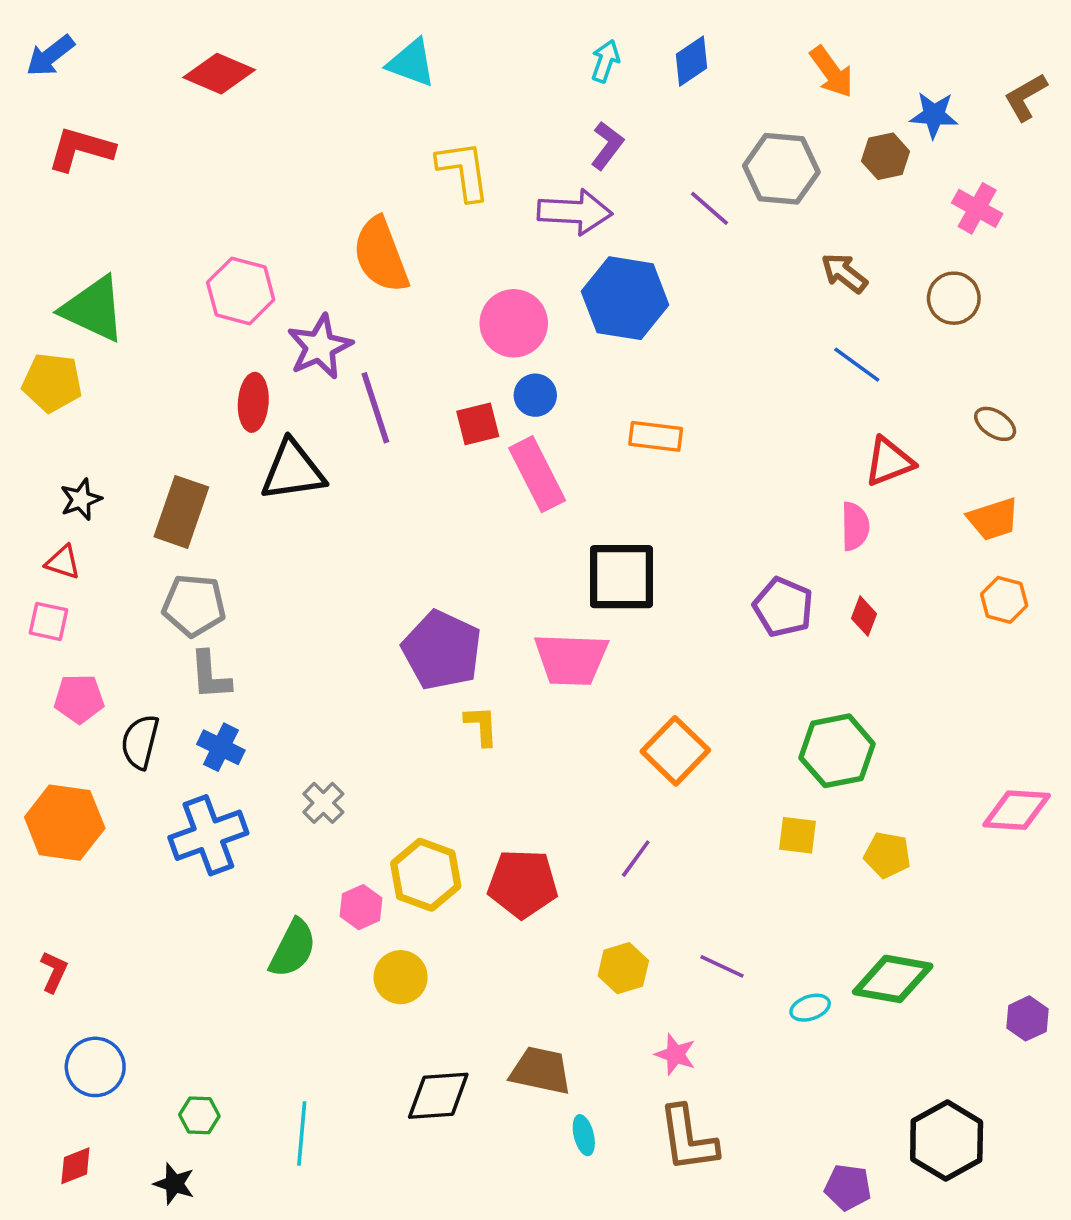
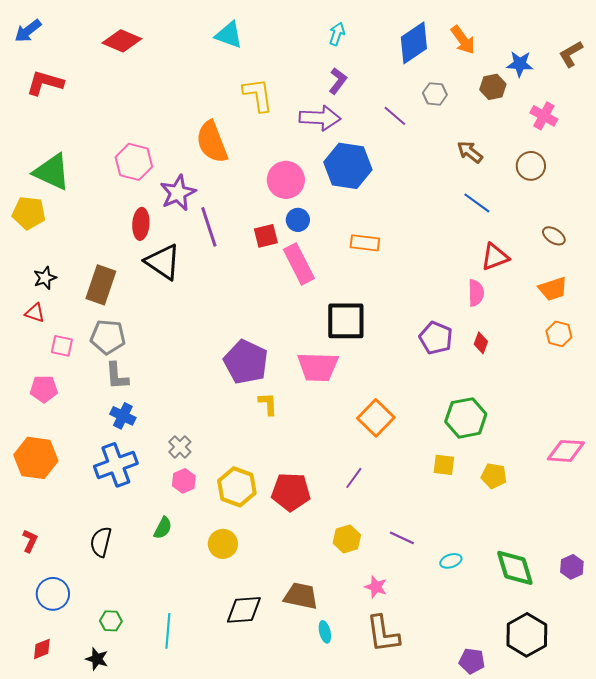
blue diamond: (692, 61) -> (414, 43), moved, size x1.5
gray hexagon: (781, 169) -> (435, 94), size x0.6
black triangle: (293, 471) -> (163, 262), turned 42
pink square: (48, 621) -> (62, 346), moved
black semicircle: (140, 742) -> (101, 542), moved
pink hexagon: (361, 907) -> (184, 481), moved
green semicircle: (293, 948) -> (163, 528), size x0.7
green diamond: (893, 979) -> (515, 568), moved, turned 63

